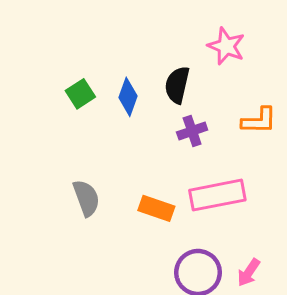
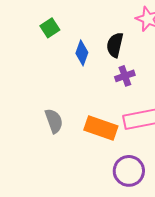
green square: (80, 94) -> (50, 28), moved
orange rectangle: (156, 208) -> (101, 128), size x1.4

